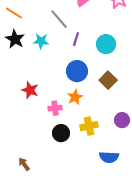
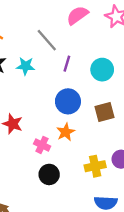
brown square: (108, 80) -> (105, 112), turned 30
pink cross: (55, 108) -> (42, 145), turned 32
yellow cross: (89, 126) -> (95, 166), moved

